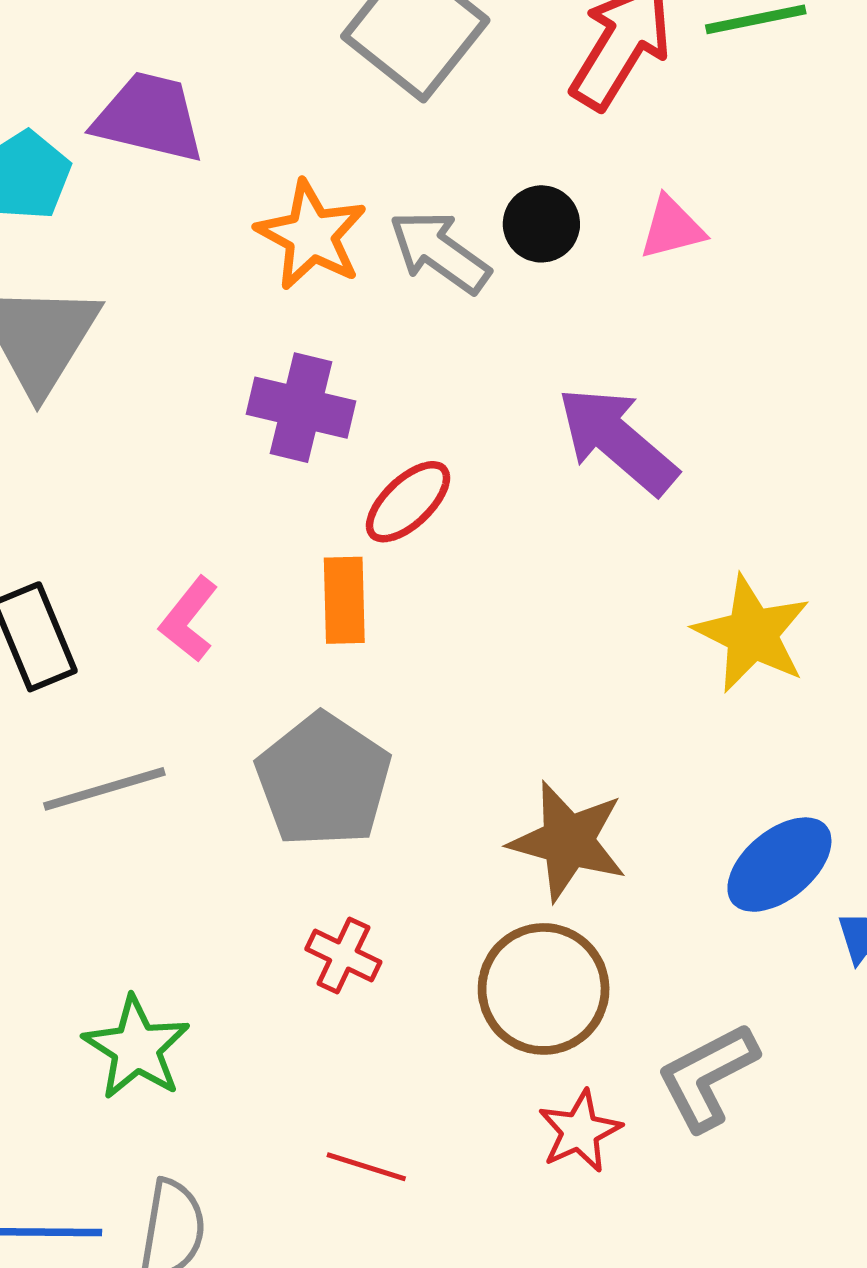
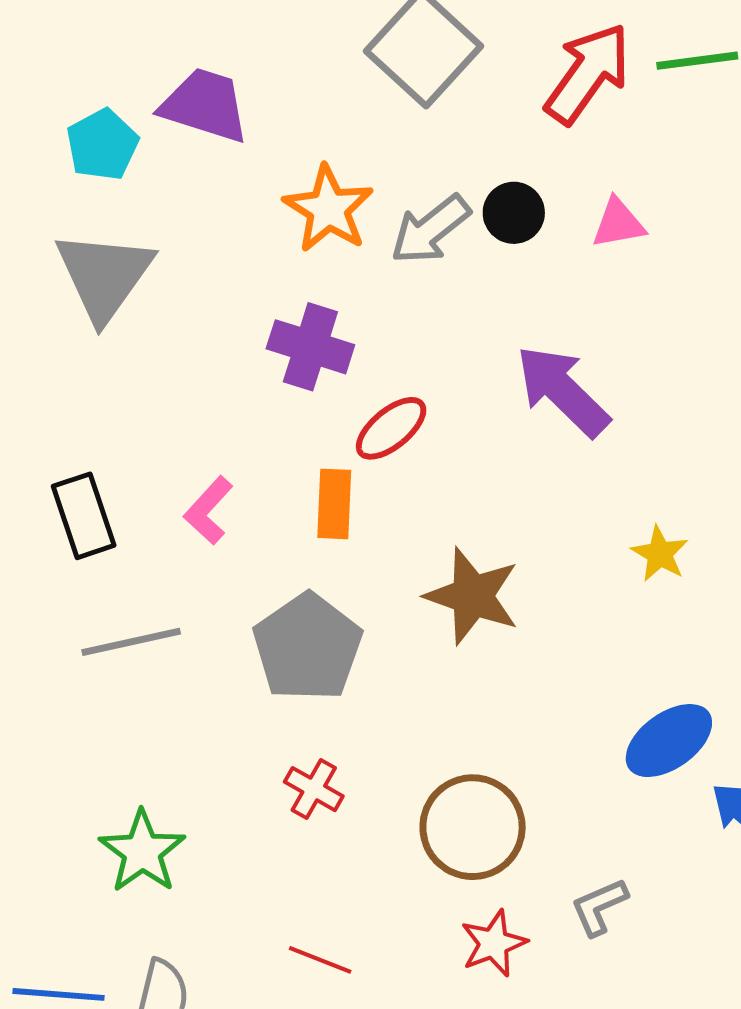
gray arrow: (440, 252) -> (430, 229), turned -78
yellow star: (752, 634) -> (660, 554), size x0.6
brown star: (568, 841) -> (472, 596), moved
gray L-shape: (707, 1077) -> (599, 907), size x0.7

